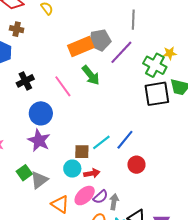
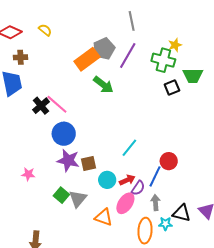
pink line: (63, 86) -> (57, 104), moved
black square: (157, 94) -> (172, 87), size x0.6
blue line: (125, 140) -> (155, 176), moved
brown square: (82, 152) -> (89, 164), moved
purple semicircle: (101, 197) -> (138, 188), moved

